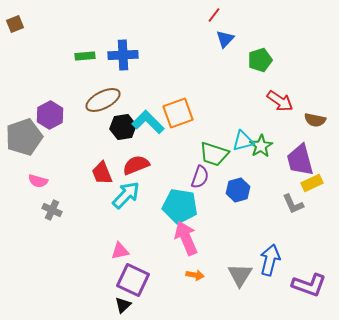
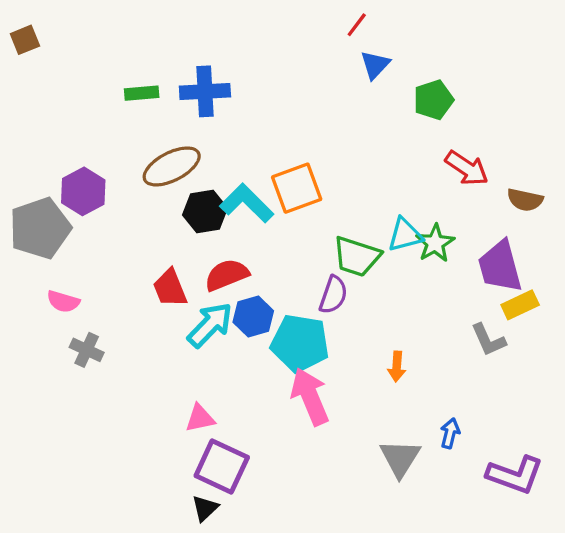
blue hexagon: (238, 190) -> (253, 317), moved
blue arrow: (270, 260) -> (450, 433), size x0.6
orange arrow: (195, 275) -> (397, 367), moved, turned 84

